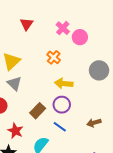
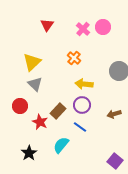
pink circle: (80, 37) -> (103, 27), moved
brown arrow: (94, 123) -> (114, 114), moved
red star: (15, 131) -> (40, 122), moved

